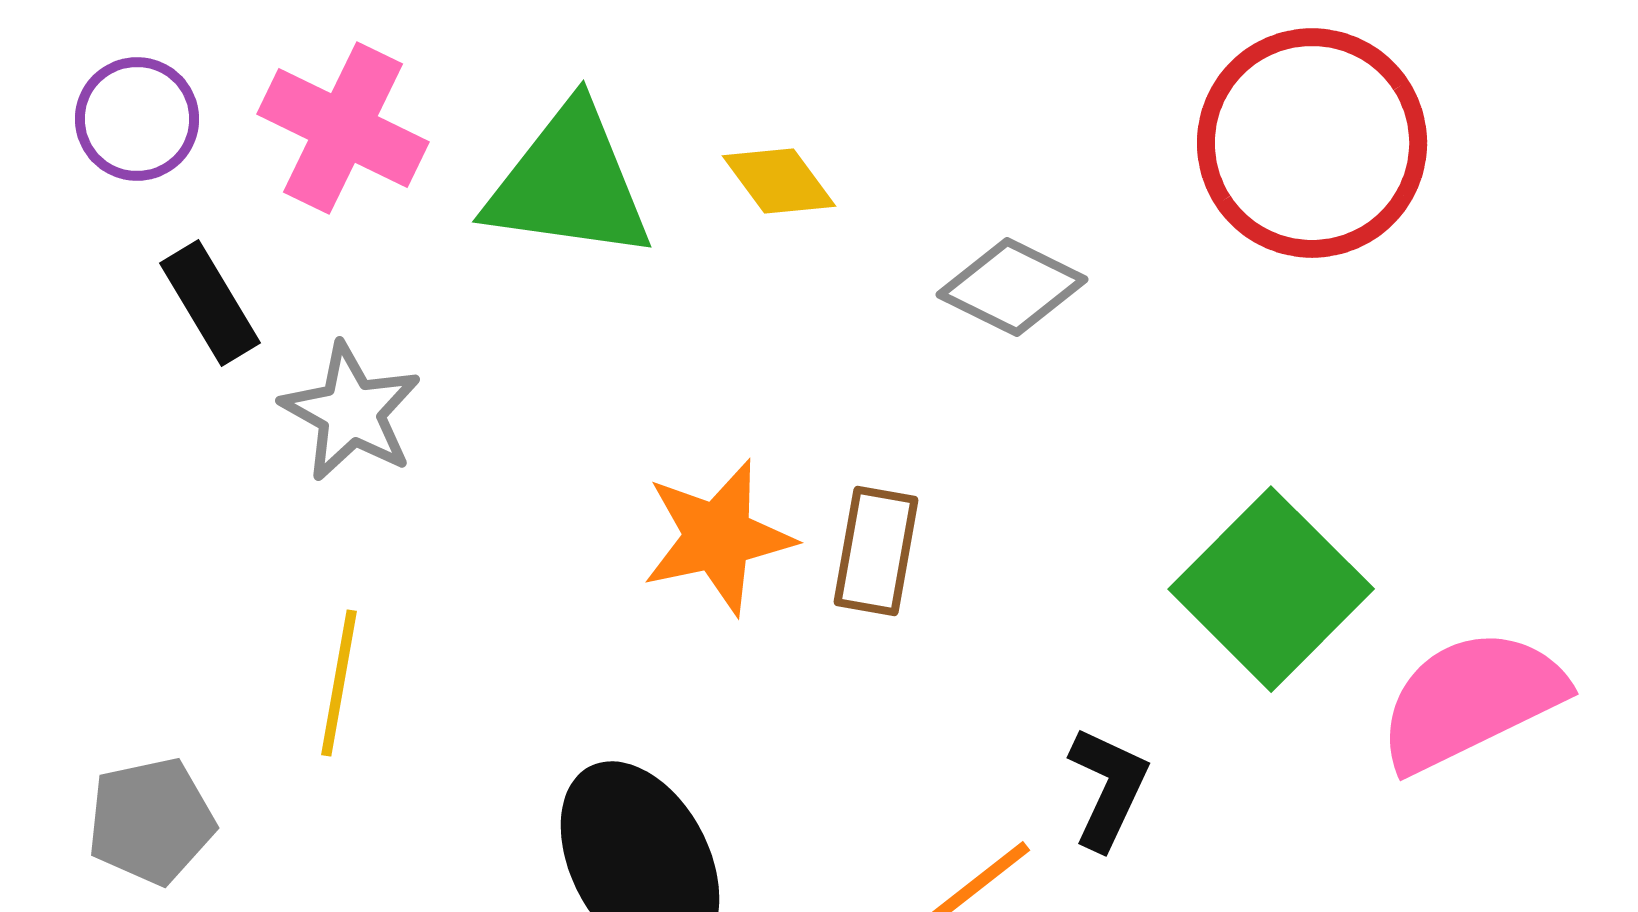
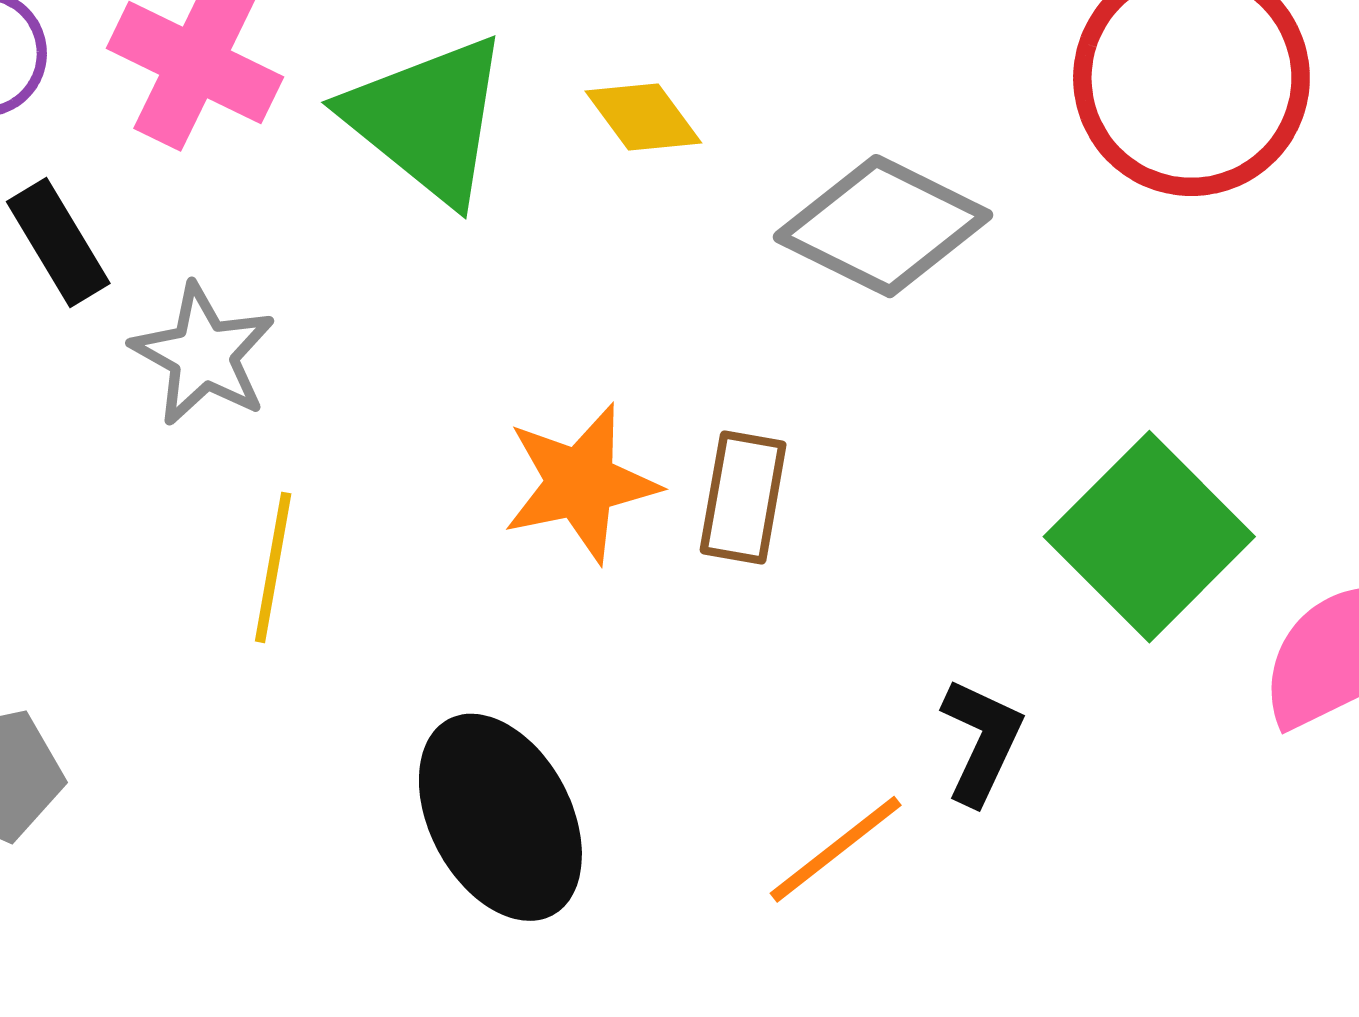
green triangle: (569, 183) -> (427, 119), turned 31
gray diamond: (1012, 287) -> (883, 226), size x1.4
yellow line: (339, 683) -> (273, 567), moved

